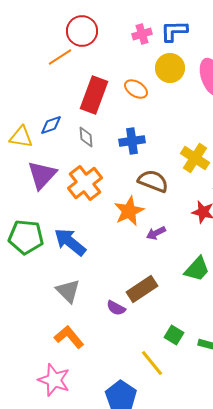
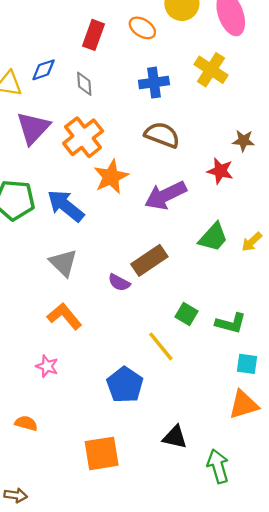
red rectangle: (94, 95) -> (94, 35), size x0.7
blue cross: (132, 141) -> (154, 83), moved
yellow cross: (195, 158) -> (211, 70), moved
orange star: (129, 211) -> (111, 177), moved
purple arrow: (156, 233) -> (166, 195), size x1.8
pink star: (54, 380) -> (47, 366), size x0.6

